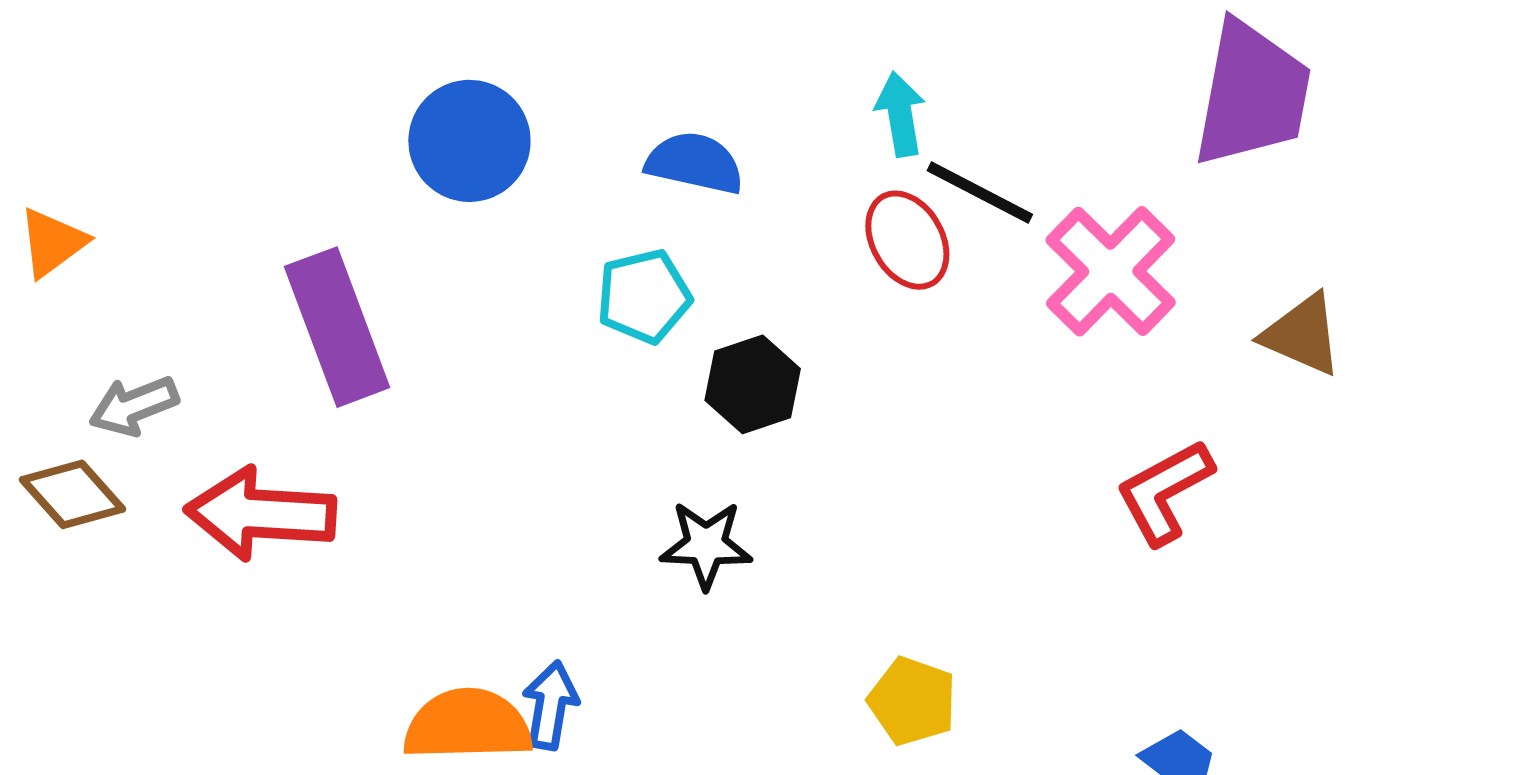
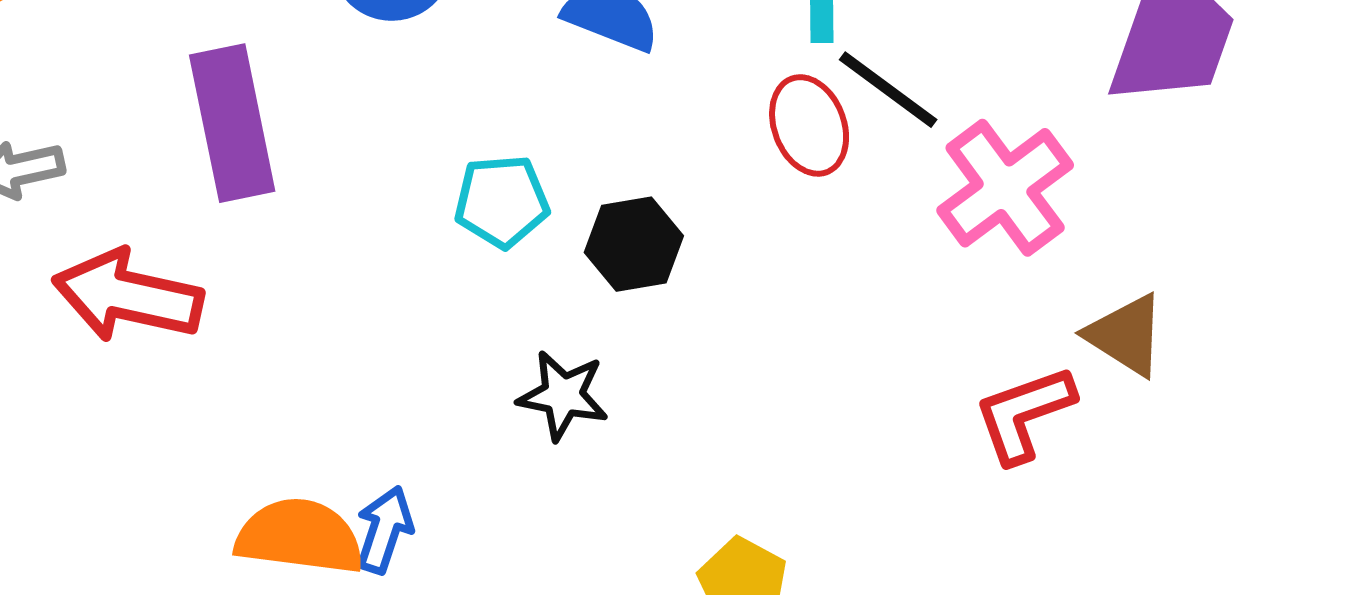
cyan pentagon: (644, 296) -> (502, 201), moved
brown triangle: (1302, 335) -> (1126, 335), moved

